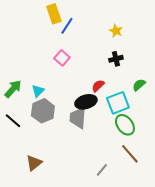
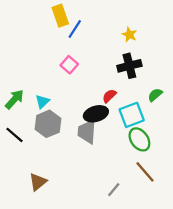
black cross: (116, 59) -> (129, 66), size x1.5

